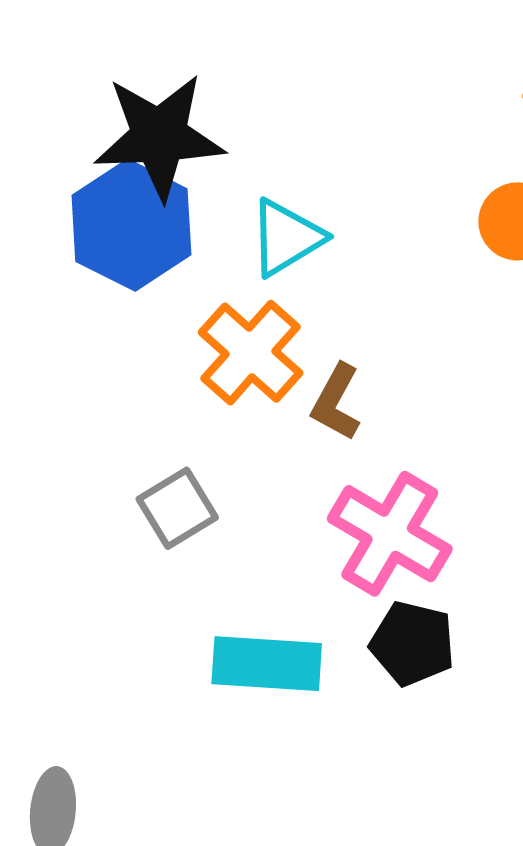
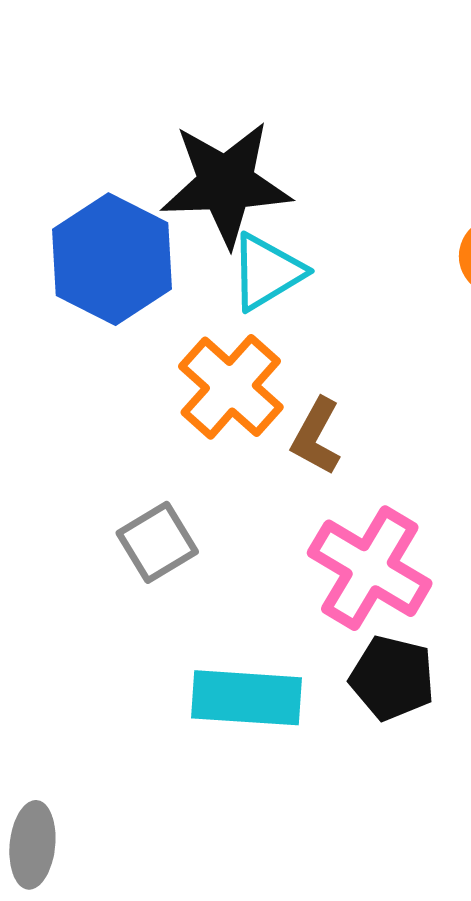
black star: (159, 136) -> (226, 184), moved

